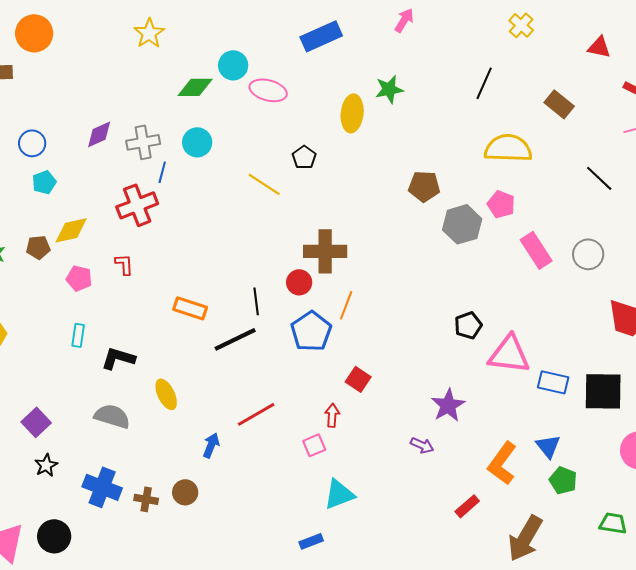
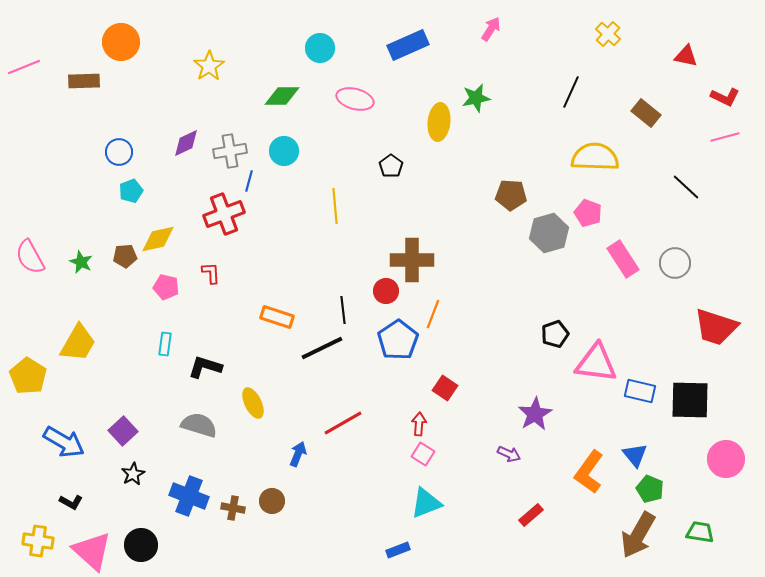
yellow star: (149, 33) -> (209, 66), moved
cyan circle: (233, 65) -> (320, 48), moved
yellow line: (264, 184) -> (335, 206), moved, turned 52
pink square: (314, 445) -> (423, 454), moved, turned -35
red rectangle: (467, 506) -> (531, 515), moved
brown arrow: (525, 538) -> (638, 535), moved

